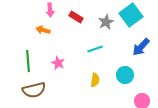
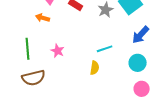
cyan line: (95, 49) -> (105, 49), moved
cyan circle: (125, 75) -> (138, 63), moved

